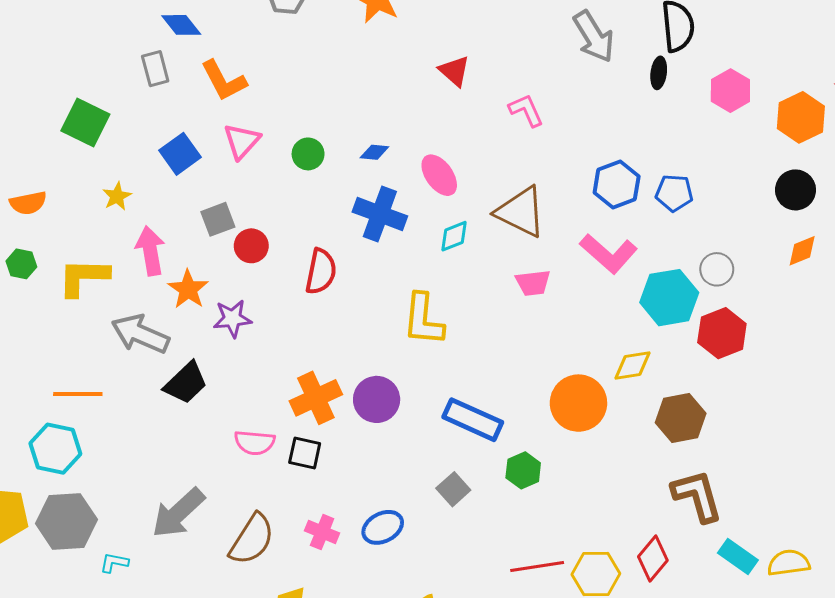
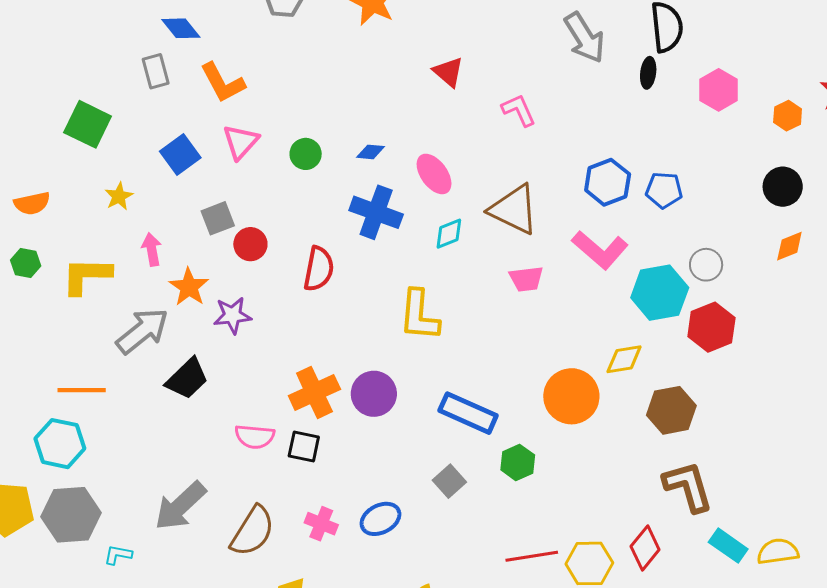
orange hexagon: (801, 117) -> (788, 116), size x0.6
pink arrow: (150, 251) -> (152, 249), size x0.7
gray arrow: (140, 334) -> (142, 331), turned 118

